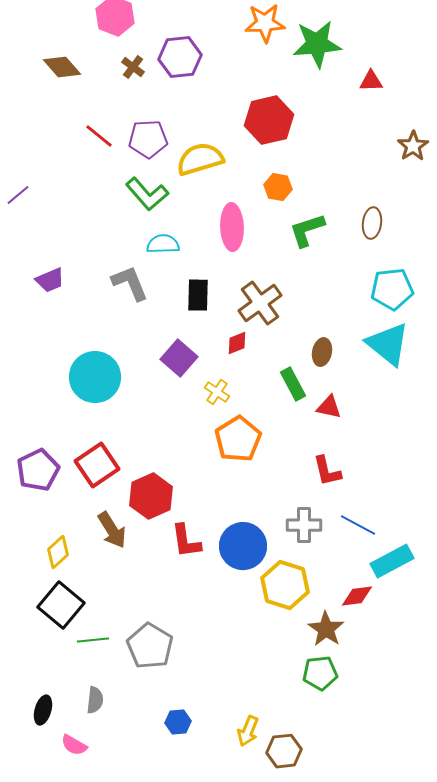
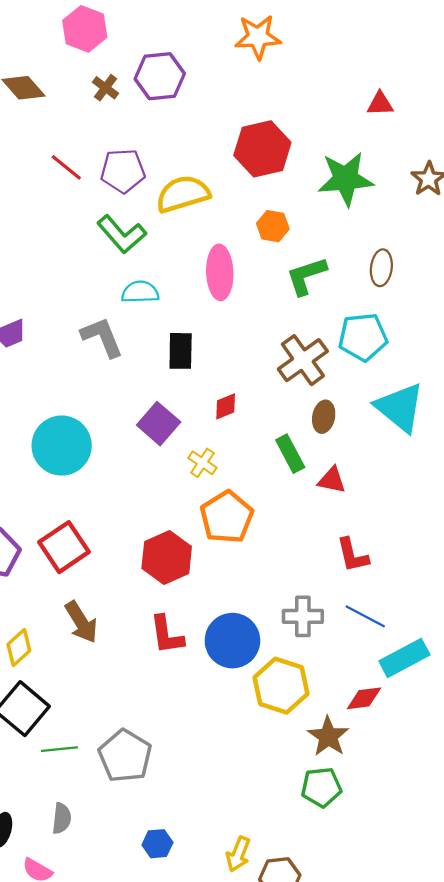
green star: (317, 44) -> (346, 179), moved
cyan pentagon: (392, 289) -> (363, 337), moved
brown cross: (260, 303) -> (303, 360), moved
red L-shape: (327, 471) -> (352, 555), moved
red hexagon: (151, 496) -> (167, 557), moved

